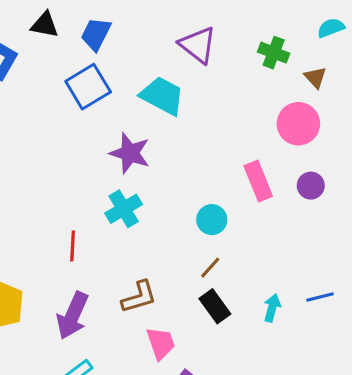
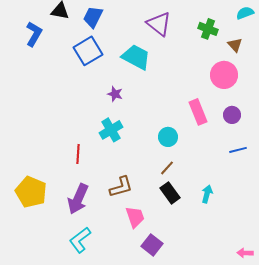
purple star: (130, 153) -> (115, 94), size x0.6
blue line: (320, 297) -> (238, 150), moved

